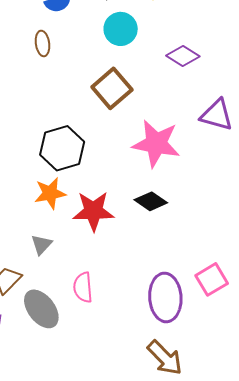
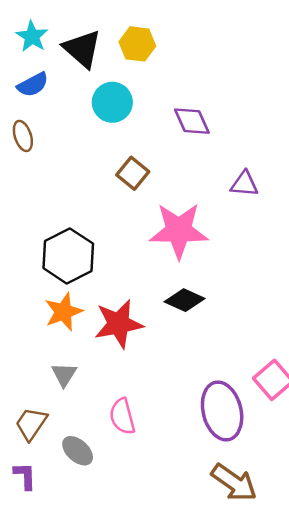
purple diamond: (183, 56) -> (192, 121), turned 44
brown square: (112, 88) -> (133, 173), moved, size x0.7
purple triangle: (217, 115) -> (244, 184), size x0.7
gray ellipse: (41, 309) -> (78, 451), size x0.7

